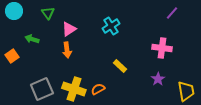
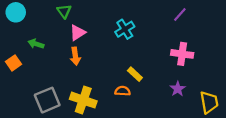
green triangle: (48, 13) -> (64, 11), moved
purple line: (172, 13) -> (180, 15), moved
orange semicircle: (98, 89) -> (123, 91), moved, turned 32

